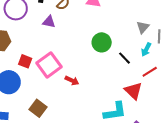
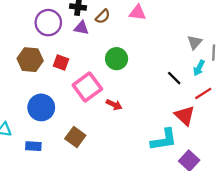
purple triangle: (49, 22) -> (81, 28), moved
green circle: (102, 42) -> (117, 59), moved
red square: (25, 61) -> (61, 62), moved

